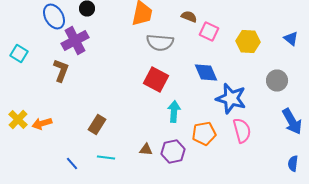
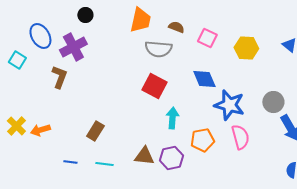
blue ellipse: (54, 16) -> (40, 36), moved
brown semicircle: (189, 16) -> (176, 27), moved
gray circle: (277, 80) -> (273, 102), moved
brown triangle: (146, 150) -> (144, 156), size x1.5
blue line: (72, 164) -> (70, 162), moved, turned -40

